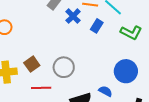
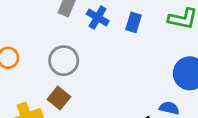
gray circle: (64, 67) -> (64, 61), moved

